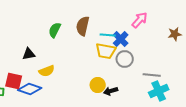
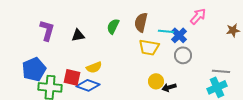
yellow trapezoid: (106, 51) -> (149, 47), moved
black triangle: (29, 54) -> (78, 35), moved
yellow semicircle: (47, 71) -> (94, 67), moved
gray line: (152, 75) -> (221, 71), moved

